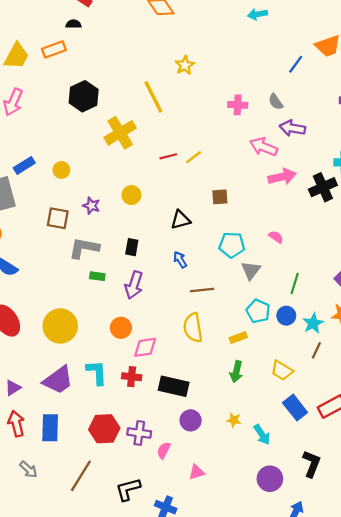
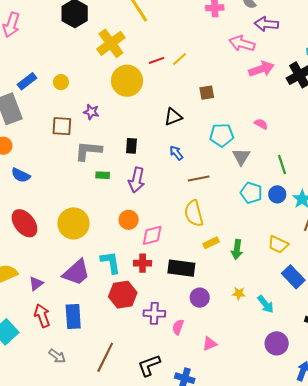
yellow circle: (131, 195) -> (127, 81), moved, size x1.8
green line: (295, 283) -> (282, 165), turned -30
yellow rectangle: (238, 338) -> (211, 243), moved
red hexagon: (104, 429) -> (123, 295), moved

